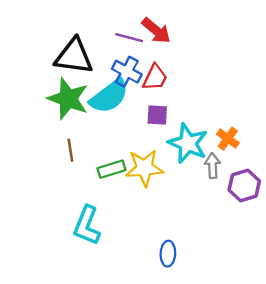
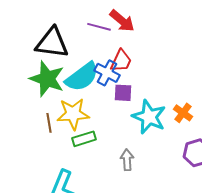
blue cross: (127, 72) -> (107, 73), moved
gray arrow: (213, 166) -> (127, 160), moved
yellow star: (144, 168) -> (73, 114), moved

